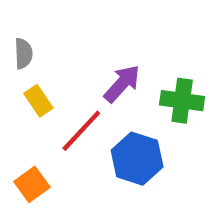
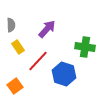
purple arrow: (122, 84) -> (47, 29), moved

